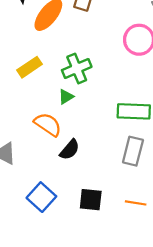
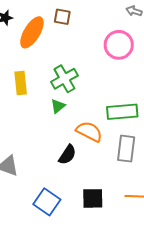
yellow rectangle: (29, 67) -> (21, 83), turned -55
orange semicircle: (48, 124) -> (89, 132), moved

